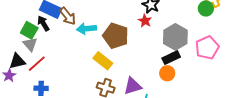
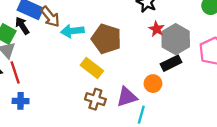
red star: (145, 21) -> (157, 29), moved
red line: (37, 64) -> (15, 72), turned -66
orange circle: (167, 73) -> (153, 84), moved

